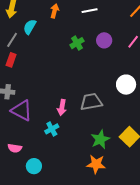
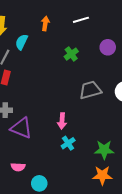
purple circle: (104, 40) -> (108, 47), moved
gray trapezoid: (91, 102) -> (90, 90), moved
cyan cross: (52, 129) -> (68, 143), moved
green star: (100, 139) -> (104, 150), turned 30

